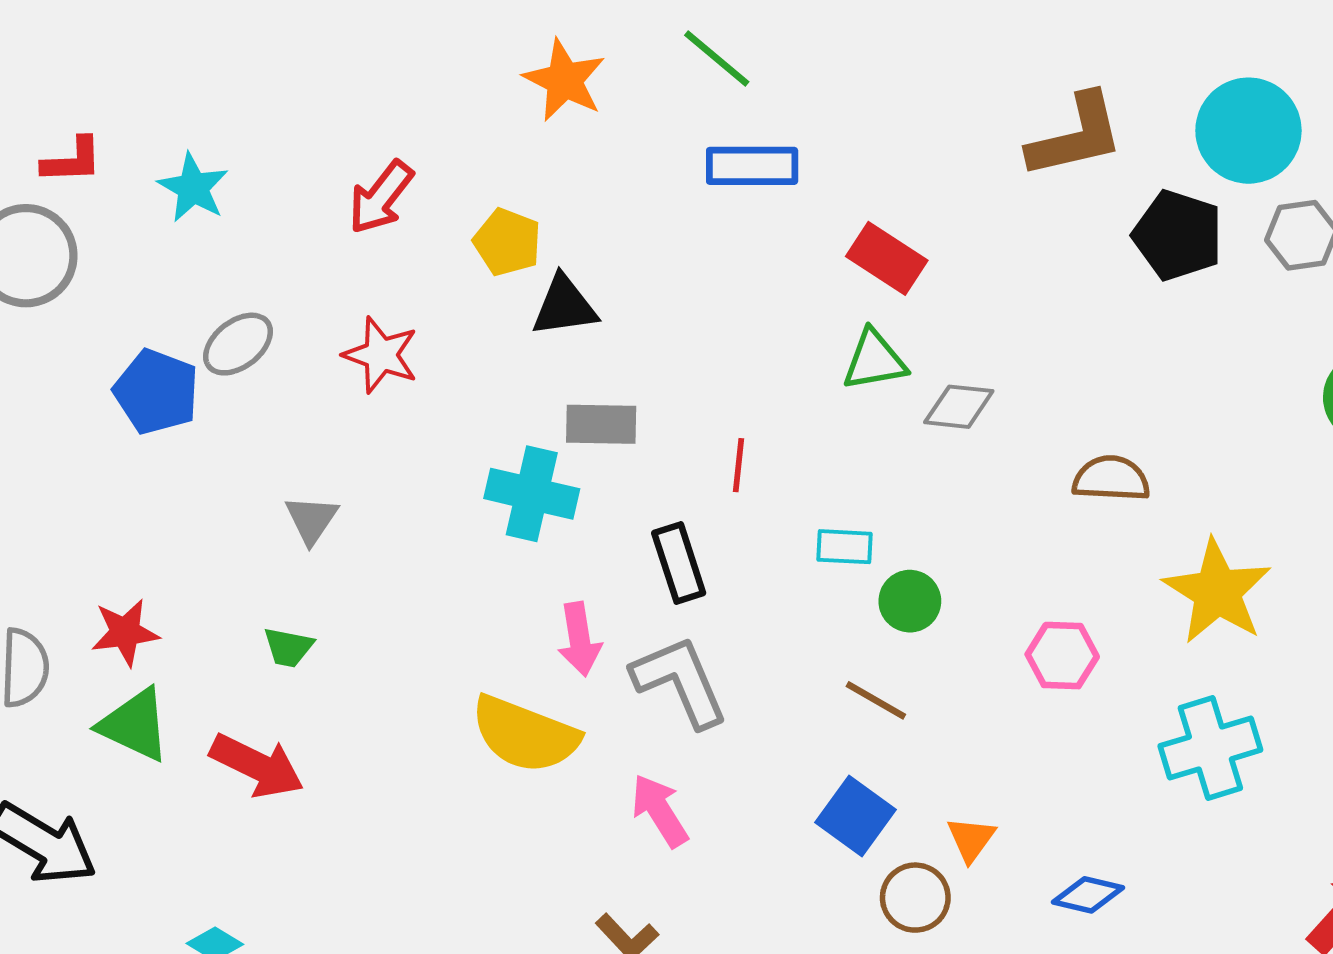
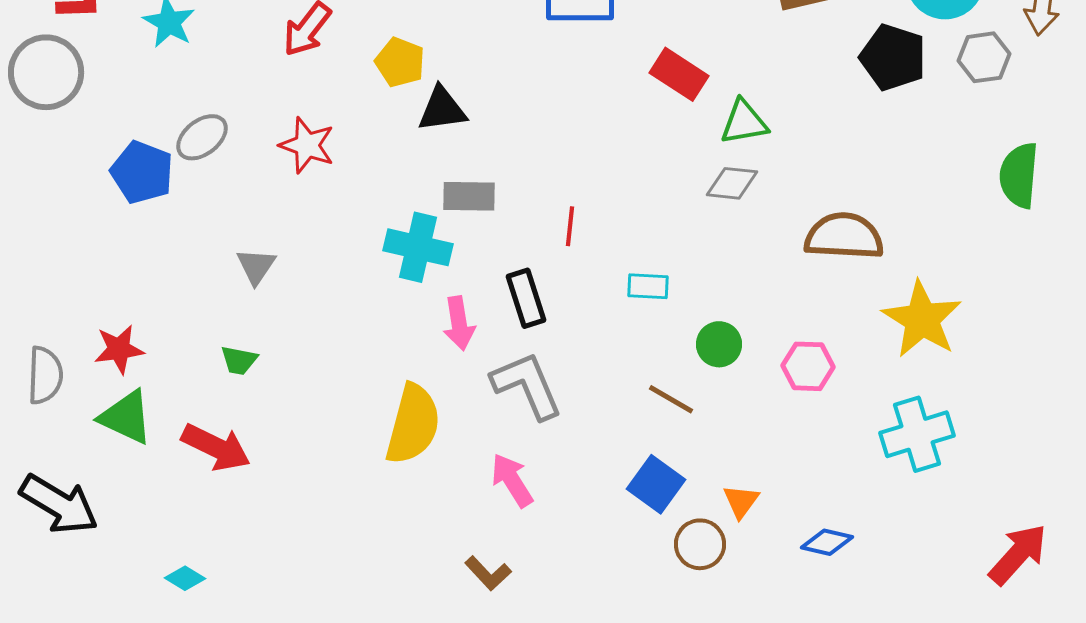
green triangle: (874, 360) -> (744, 122), moved
brown semicircle: (1111, 479) -> (844, 236), size x1.4
green circle: (910, 601) -> (719, 344), moved
pink arrow: (579, 639) -> (459, 323), moved
yellow semicircle: (525, 734) -> (413, 424), turned -96

